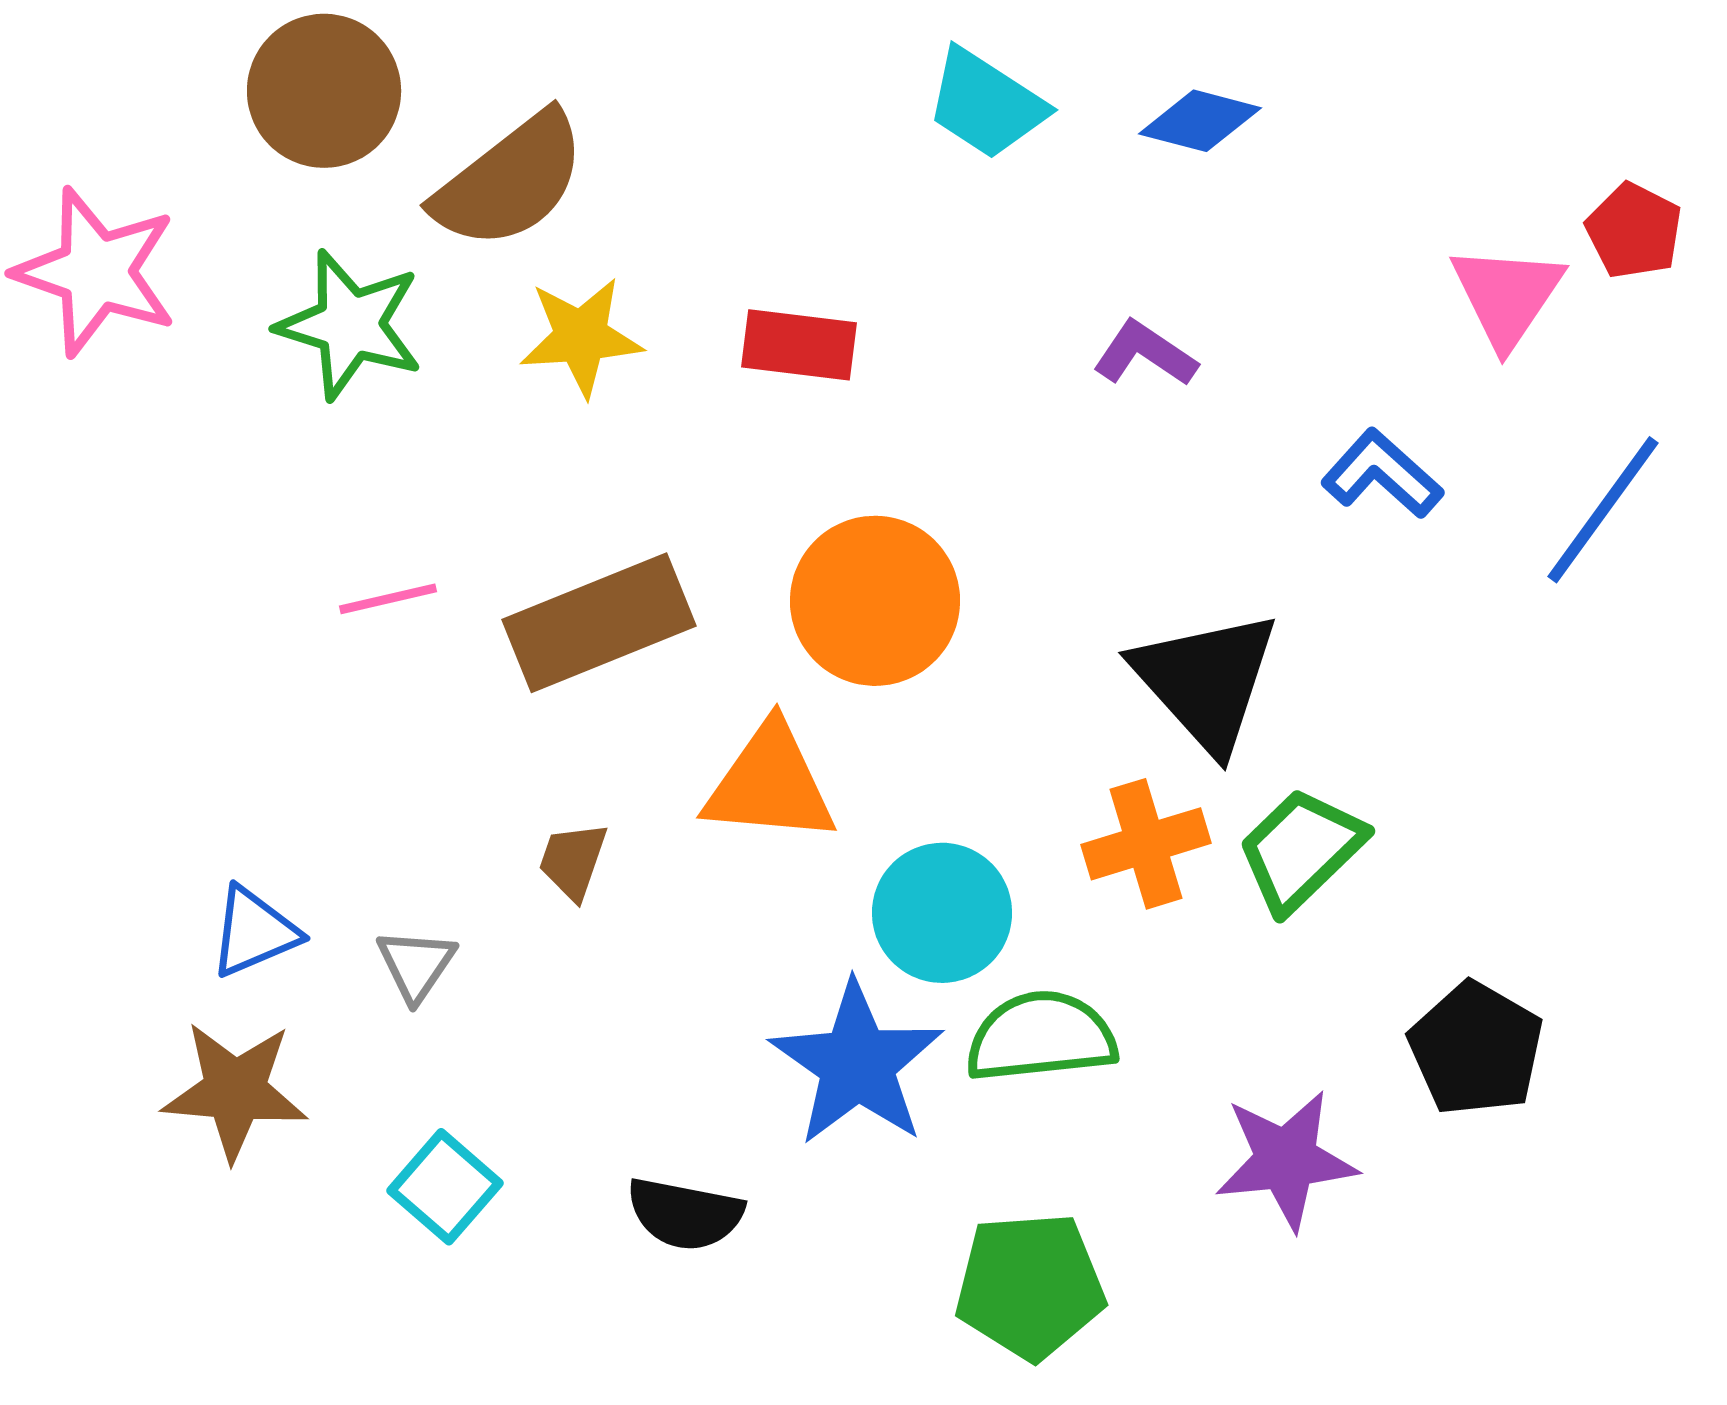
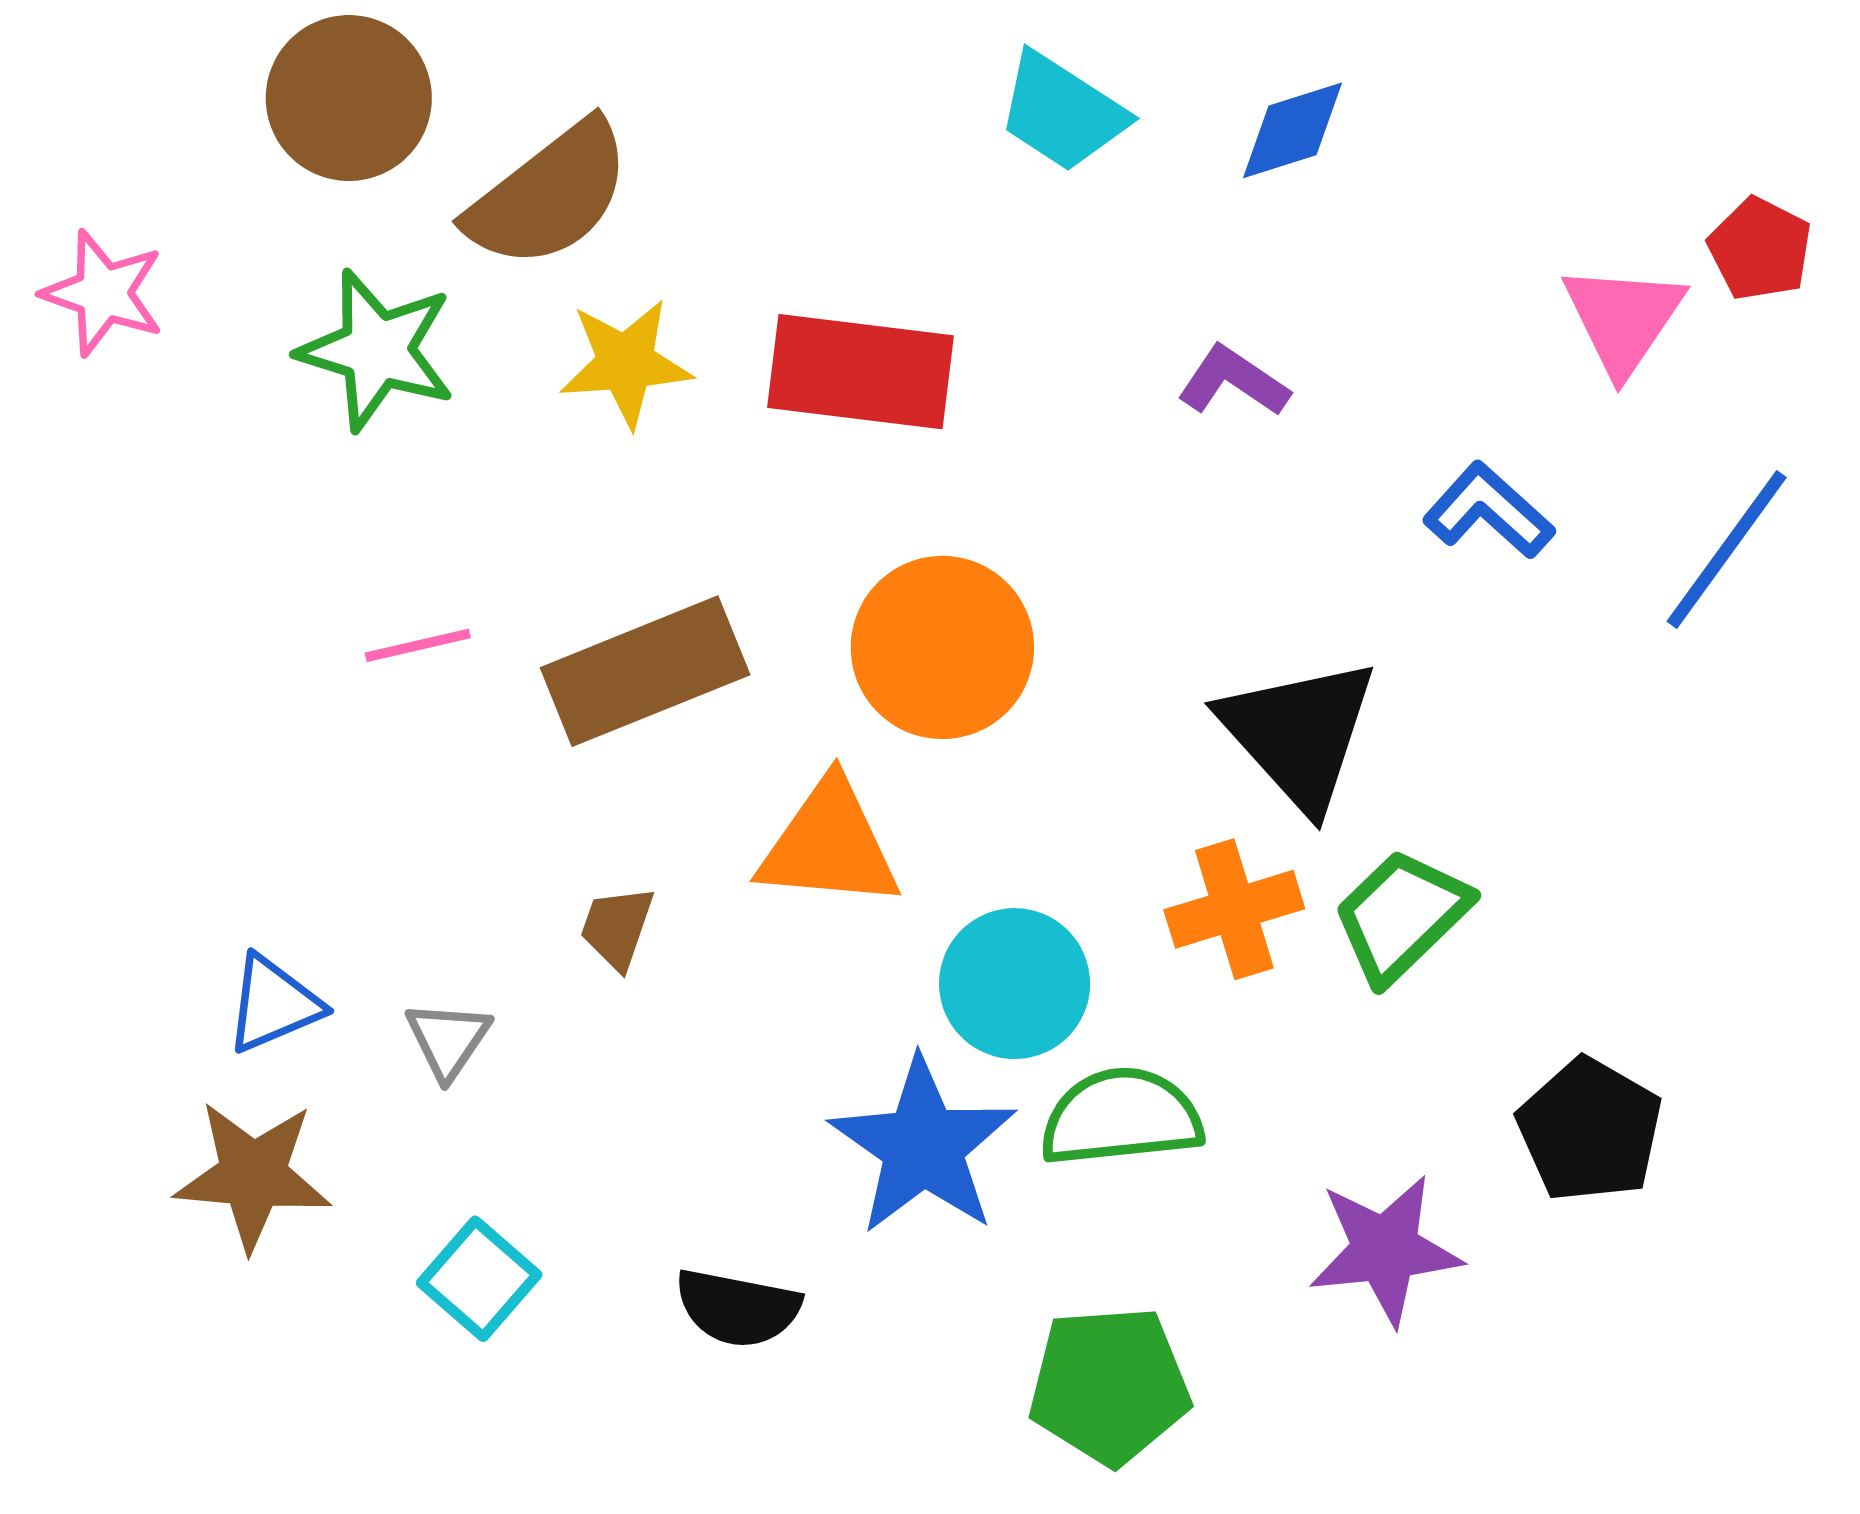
blue diamond: (1200, 121) -> (1293, 130), turned -32
pink star: (96, 272) -> (103, 293), size x0.7
red rectangle: (799, 345) -> (861, 372), size x1.5

